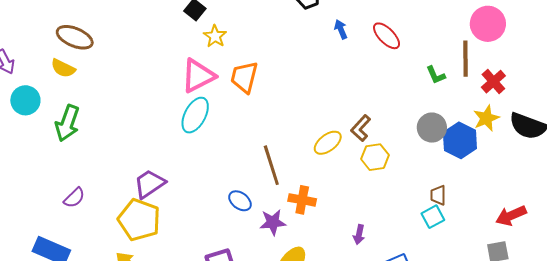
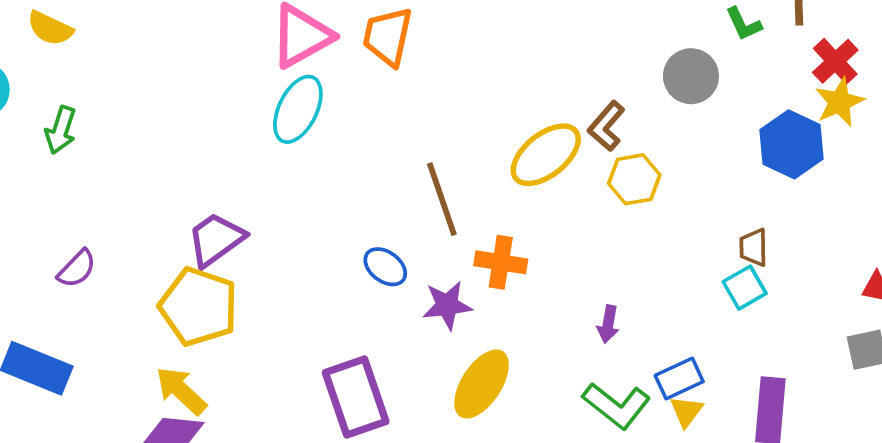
red cross: (493, 82) -> (835, 61), moved
green arrow: (67, 123) -> (61, 130), size x0.7
gray circle: (432, 128) -> (691, 76), moved
yellow ellipse: (328, 143) -> (546, 155), size x1.4

